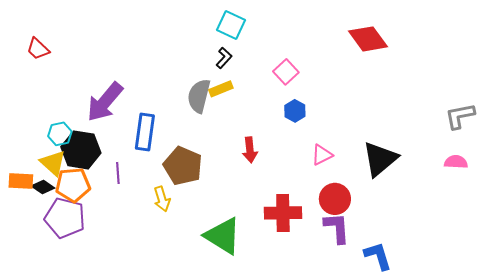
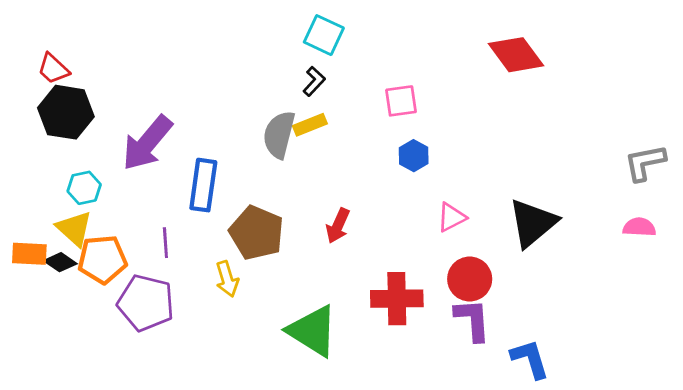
pink square: (286, 72) -> (401, 101), turned 35
black hexagon: (81, 150) -> (66, 112), moved
red arrow: (250, 150) -> (338, 226), moved, turned 30
purple pentagon: (65, 218) -> (146, 303), moved

